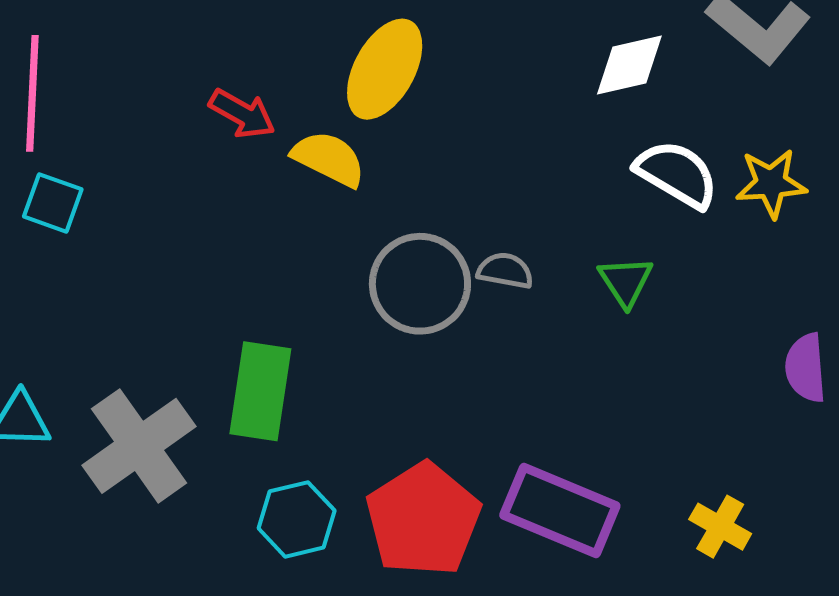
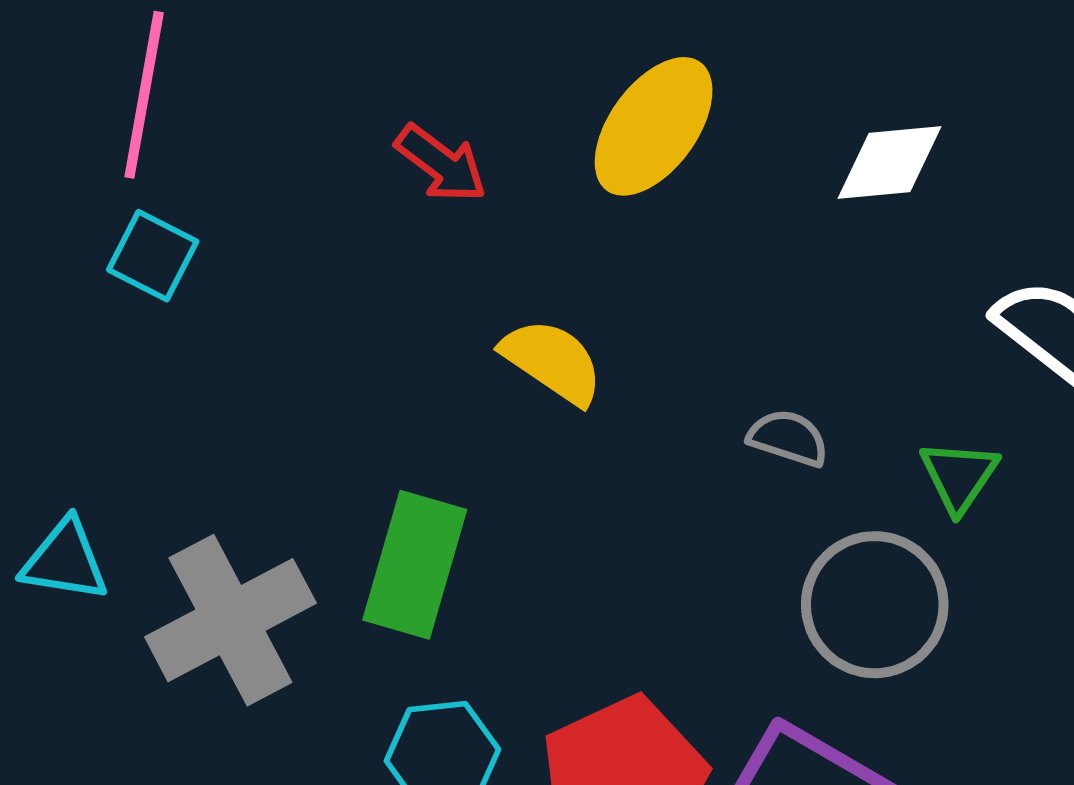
white diamond: (629, 65) -> (889, 163), moved
yellow semicircle: (329, 159) -> (552, 361), moved
gray circle: (420, 284) -> (875, 605), moved

